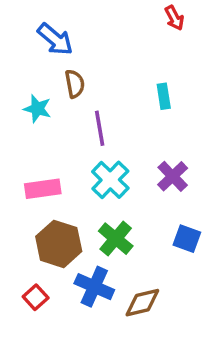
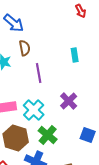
purple cross: (173, 176) -> (69, 101), moved
cyan cross: (110, 180) -> (34, 110), moved

